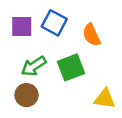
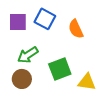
green square: (71, 67) -> (60, 69), moved

